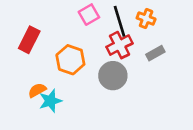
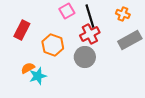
orange cross: (146, 19) -> (123, 14), moved
gray rectangle: (155, 53) -> (130, 40), moved, size x1.6

